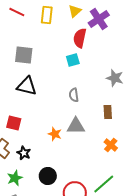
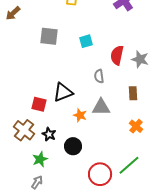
red semicircle: (80, 38) -> (117, 55), moved
cyan square: (73, 60) -> (86, 41), moved
black triangle: (27, 86) -> (63, 92), moved, turned -35
black circle: (48, 176) -> (73, 146), moved

